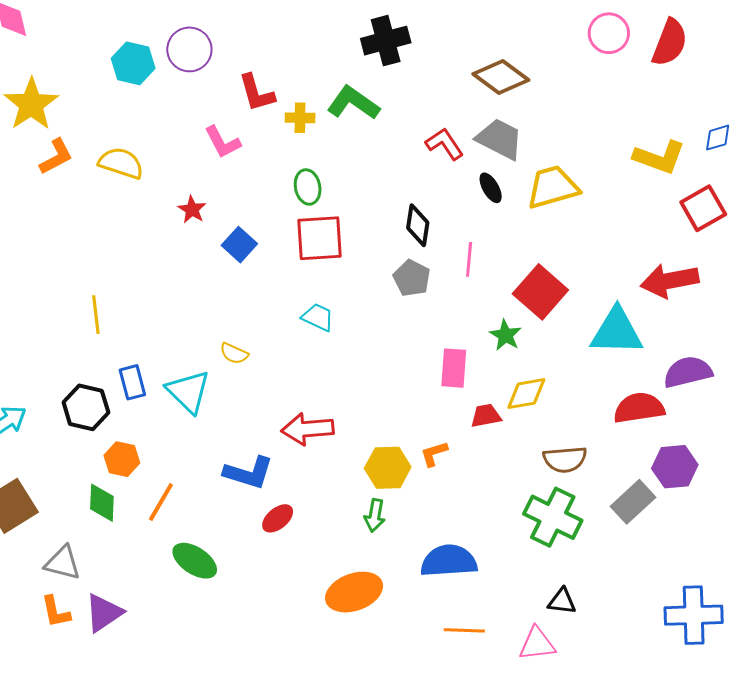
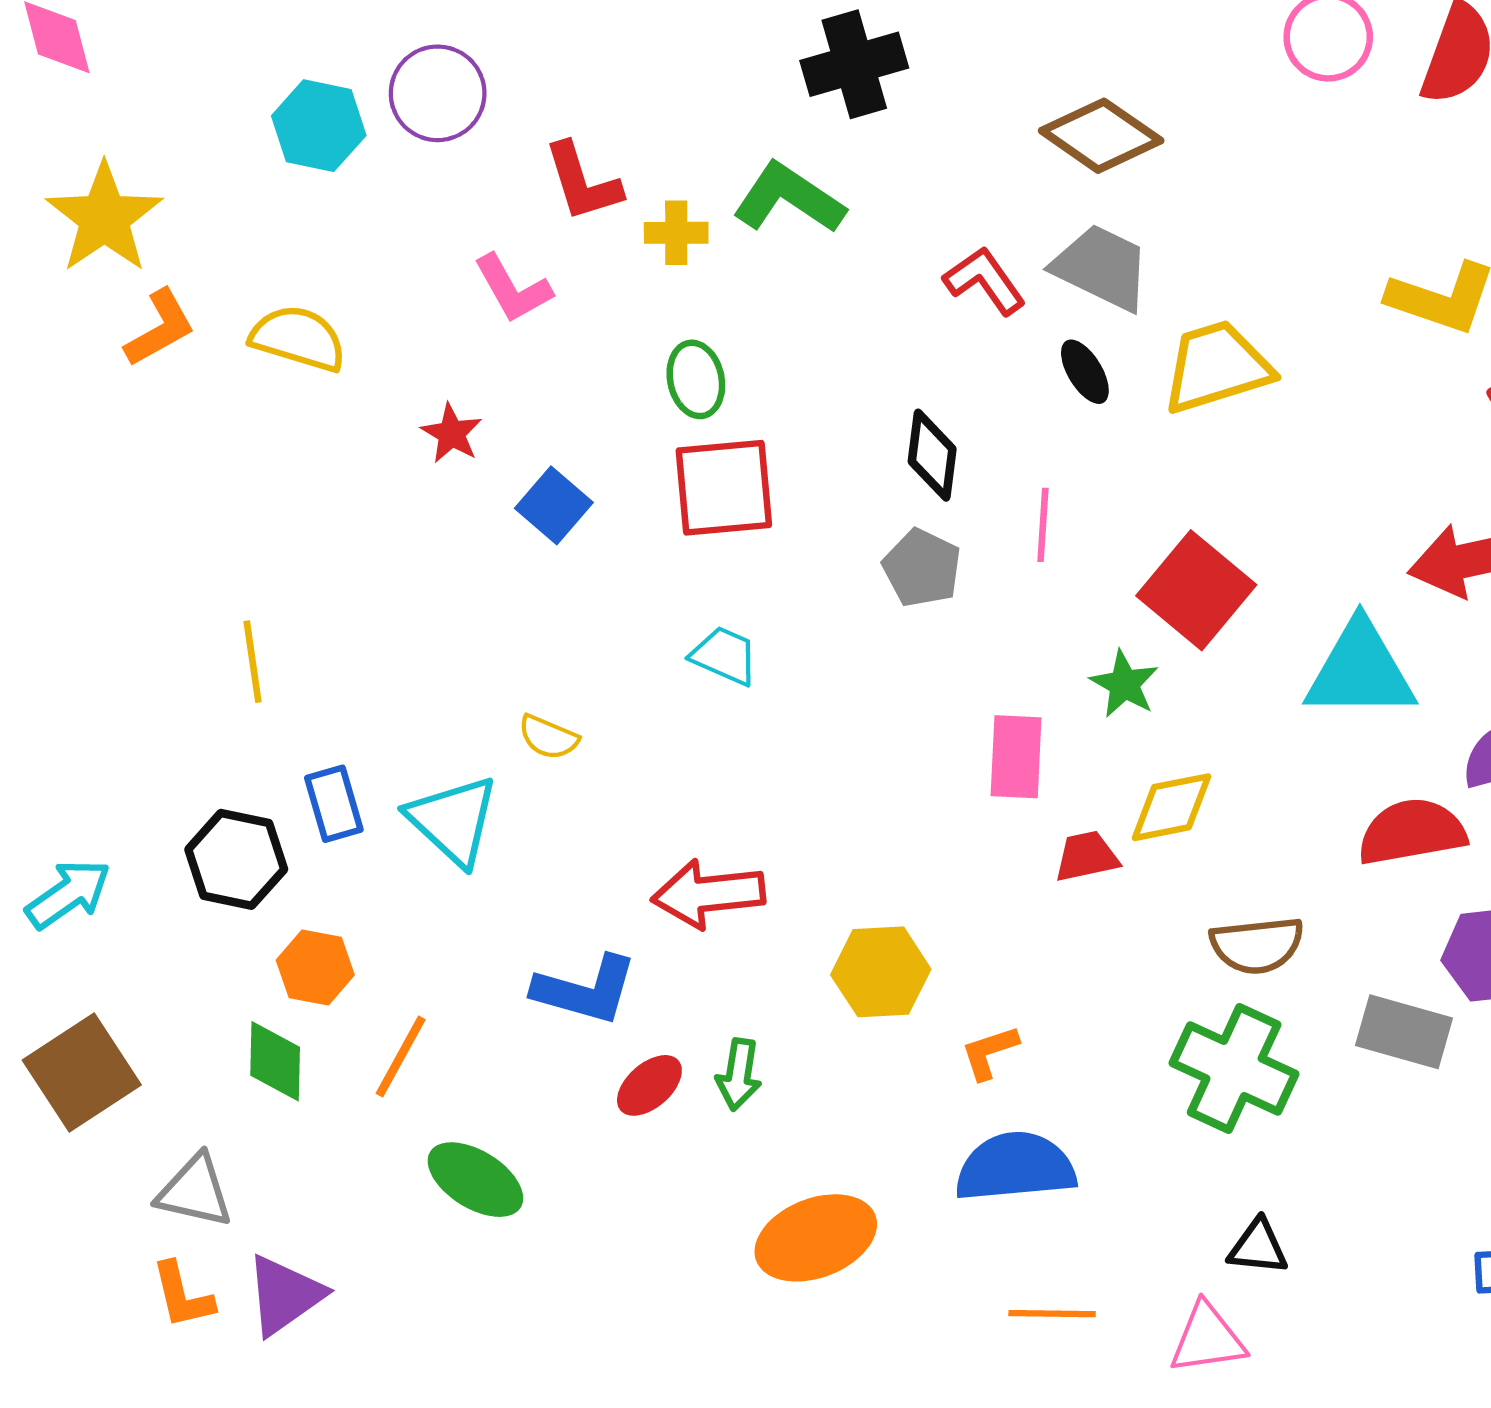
orange L-shape: (434, 454) -> (989, 1052), moved
gray rectangle: (633, 502) -> (1404, 1032), turned 60
green arrow: (375, 515) -> (739, 1074), moved

